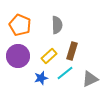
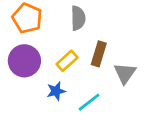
cyan line: (65, 73) -> (89, 102), moved
gray triangle: (90, 79) -> (125, 73), moved, turned -30

